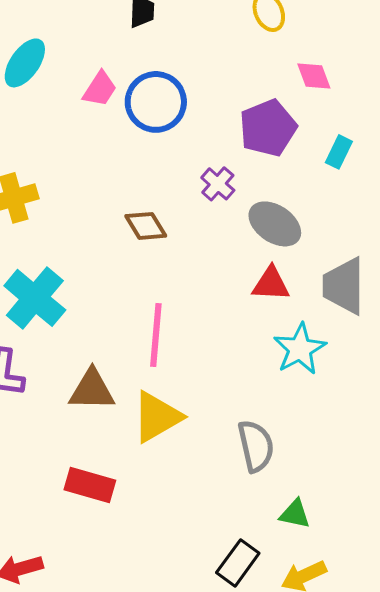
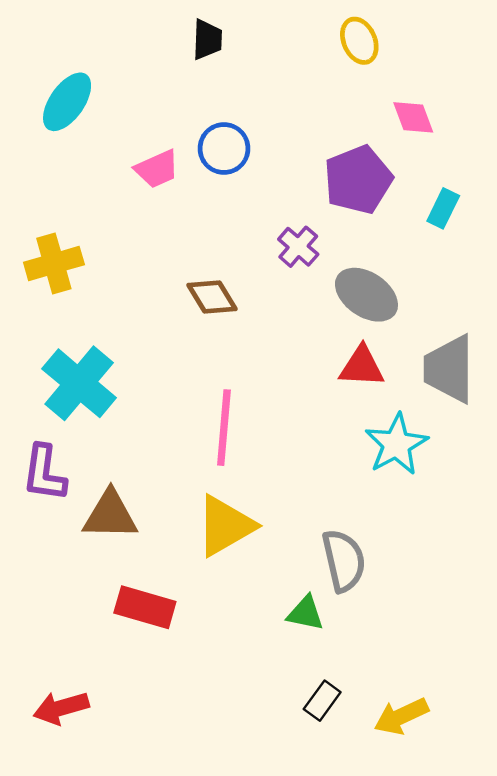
pink trapezoid: (100, 89) -> (157, 169), moved, turned 33
blue circle: (156, 102) -> (224, 149), size x0.7
brown triangle: (92, 390) -> (110, 515), moved
green triangle: (295, 514) -> (305, 613), moved
black rectangle: (238, 563) -> (322, 701), size x0.7

